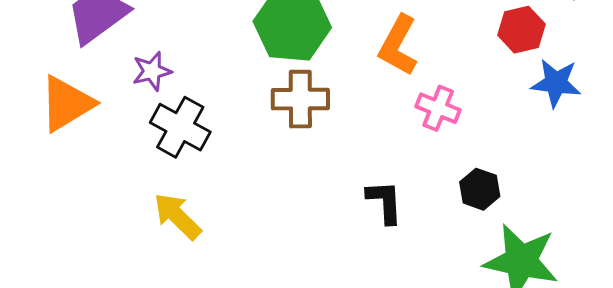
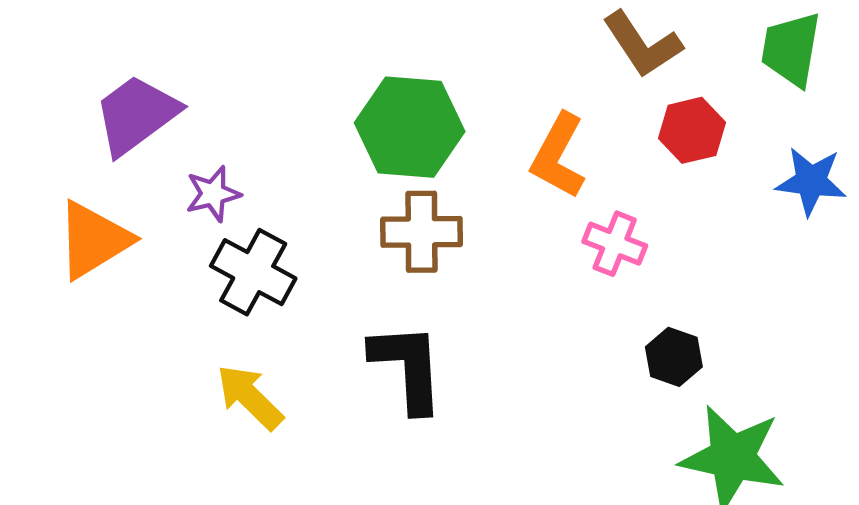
red hexagon: (521, 30) -> (692, 130), moved
blue star: (556, 83) -> (811, 181), moved
black L-shape: (385, 202) -> (408, 367), moved, size x1.5

